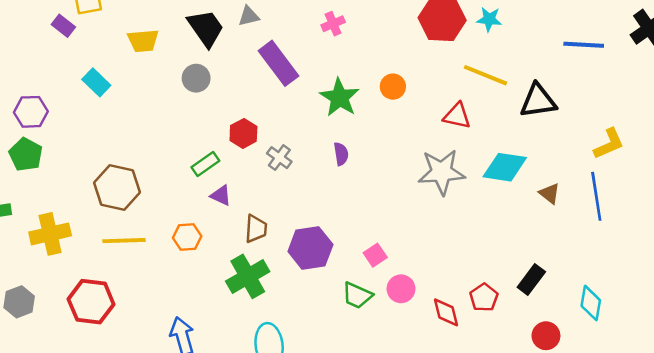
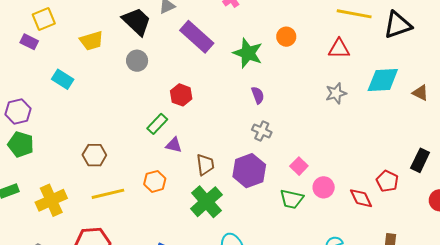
gray cross: (279, 158) -> (262, 131), moved
gray star: (442, 172) -> (336, 93), size x0.6
brown hexagon: (117, 188) -> (94, 155), size x0.7

